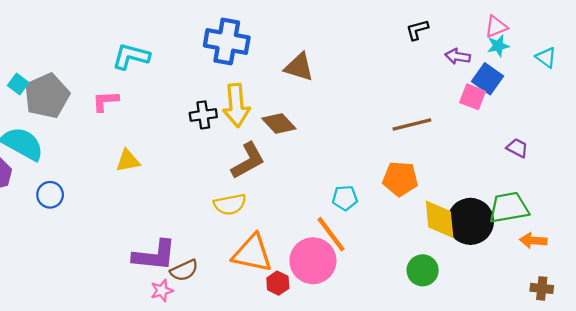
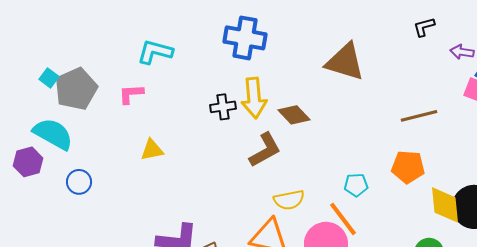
brown triangle: (299, 67) -> (345, 62), moved, size x1.4
yellow semicircle: (230, 204) -> (289, 200), moved

